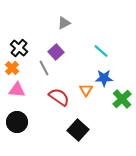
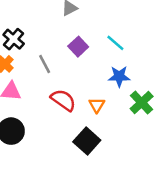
purple square: (56, 52) -> (78, 47), moved
orange triangle: (86, 90) -> (97, 105), moved

